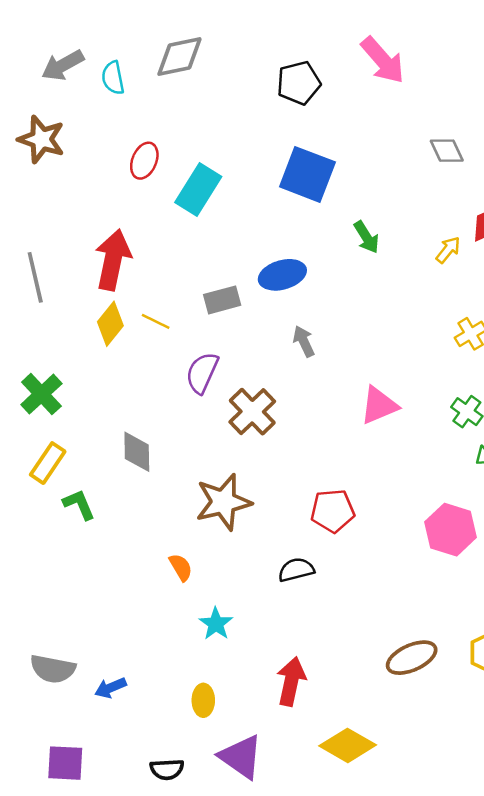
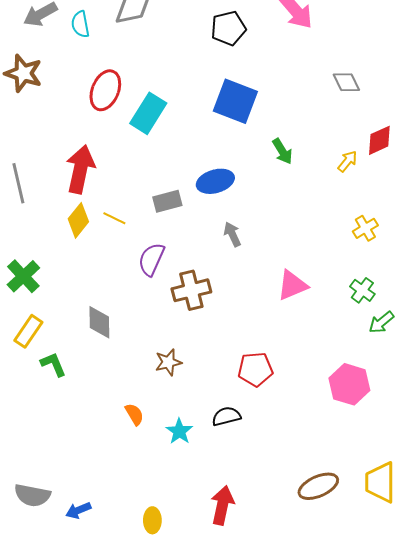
red ellipse: (144, 161) -> (105, 90), size x1.4
brown cross: (252, 412) -> (191, 290), turned 30
brown star: (223, 502) -> (168, 362), size x0.6
cyan star: (216, 624) -> (179, 431), moved

